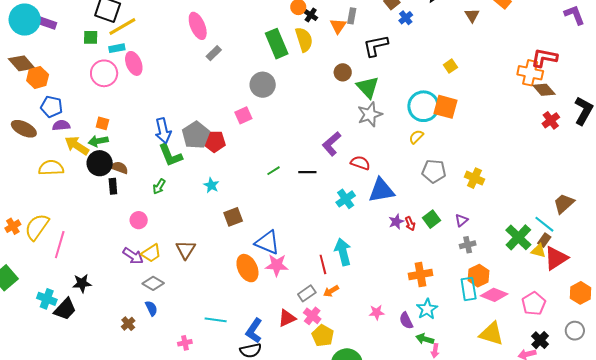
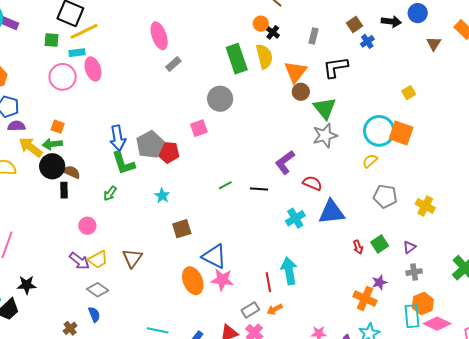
orange triangle: (338, 26) -> (295, 72), moved, size x1.4
purple star: (396, 222) -> (379, 282), moved
orange cross: (420, 274) -> (365, 299), turned 30

